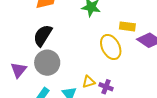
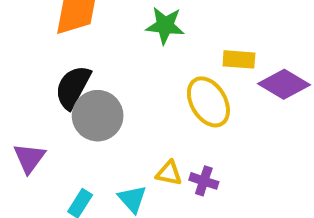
gray circle: (47, 63) -> (98, 116), moved
yellow triangle: (89, 82) -> (169, 173), turned 32

